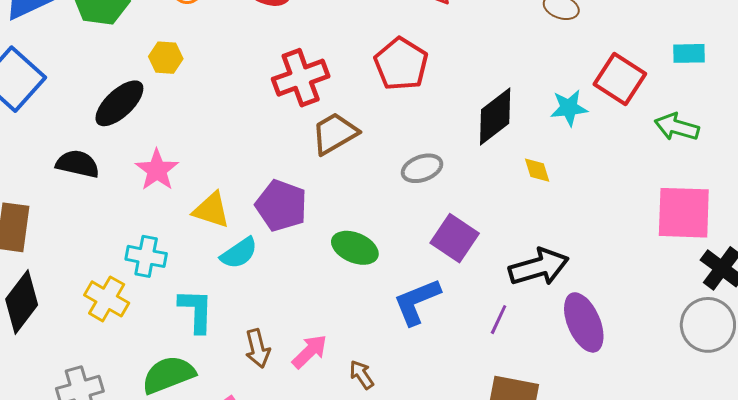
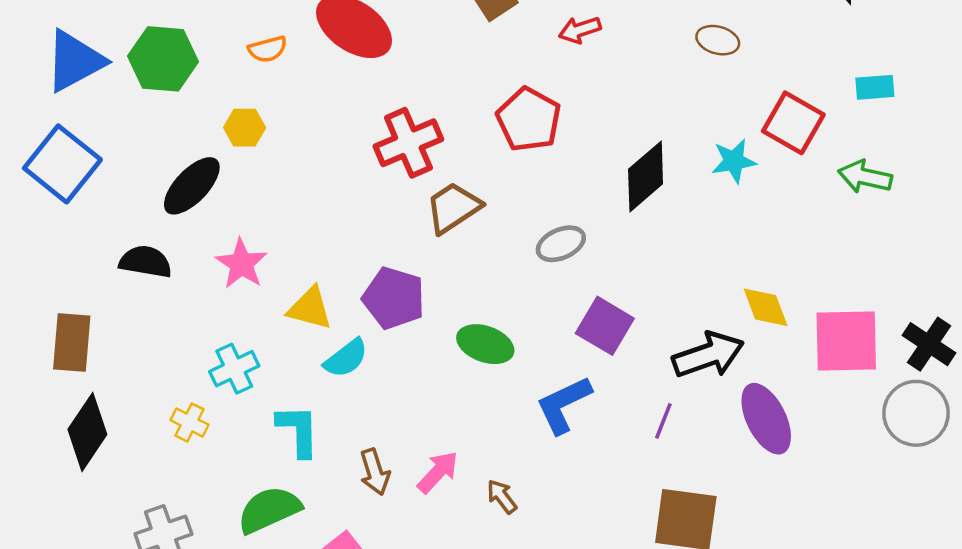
yellow diamond: (537, 170) -> (766, 307), moved, size x1.4
pink square: (684, 213) -> (846, 341), moved
cyan cross: (146, 256) -> (234, 369), turned -33
yellow cross: (107, 299) -> (189, 422), size x0.7

